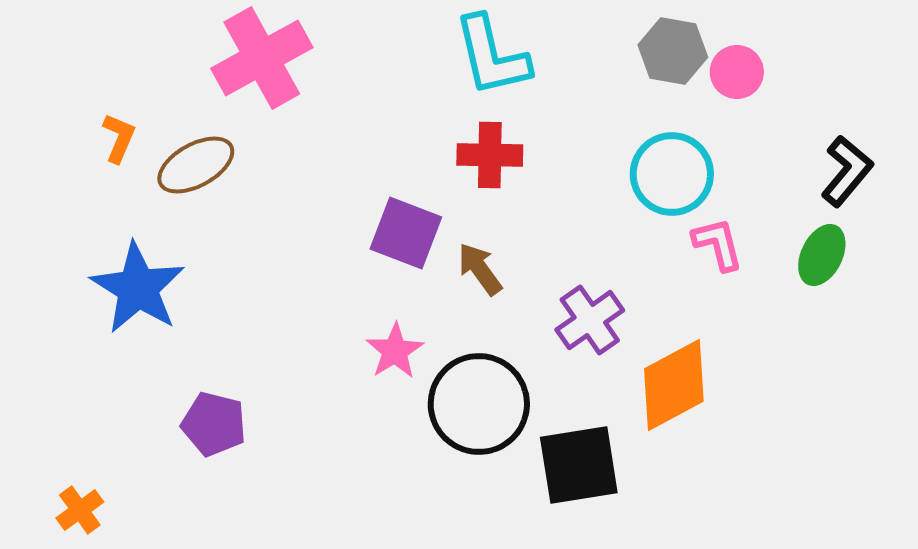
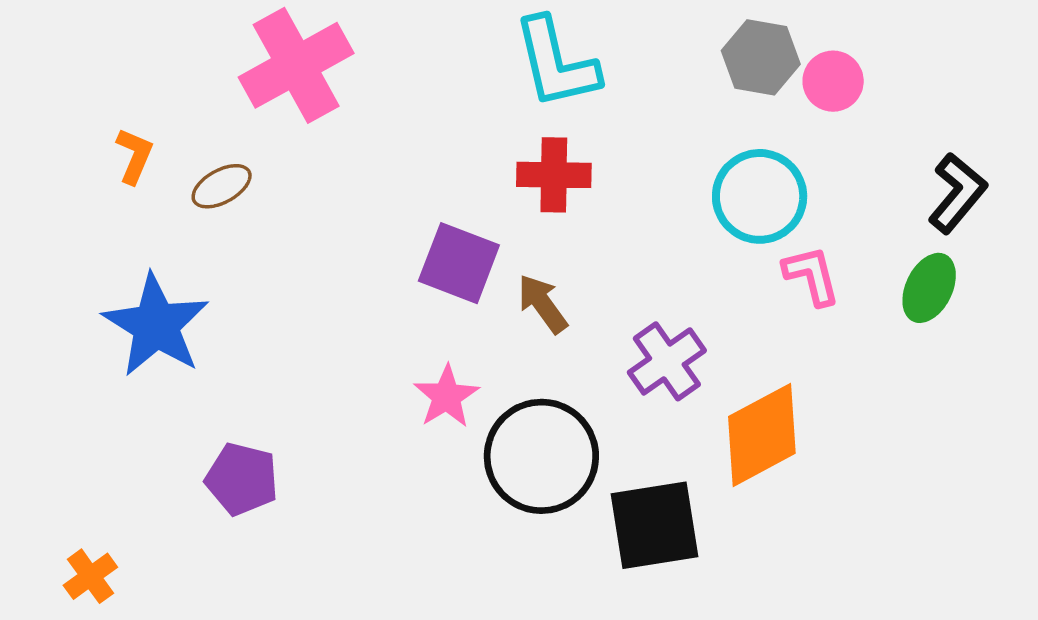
brown ellipse: (196, 165) -> (222, 186), size x0.7

